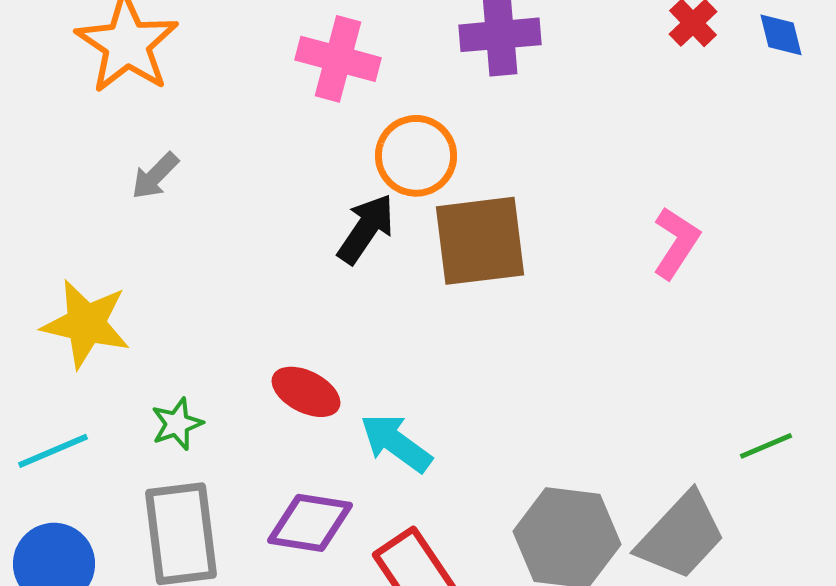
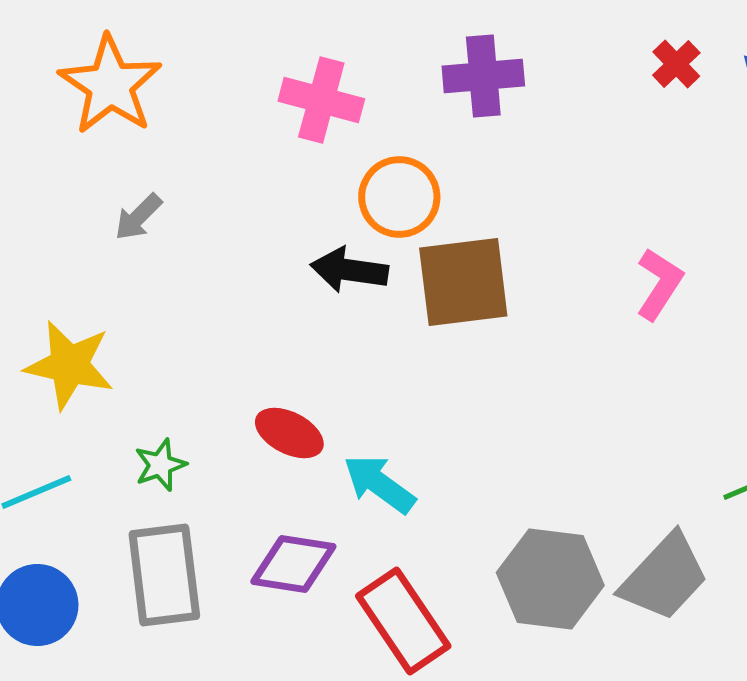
black arrow: (366, 229) -> (349, 270), turned -116

